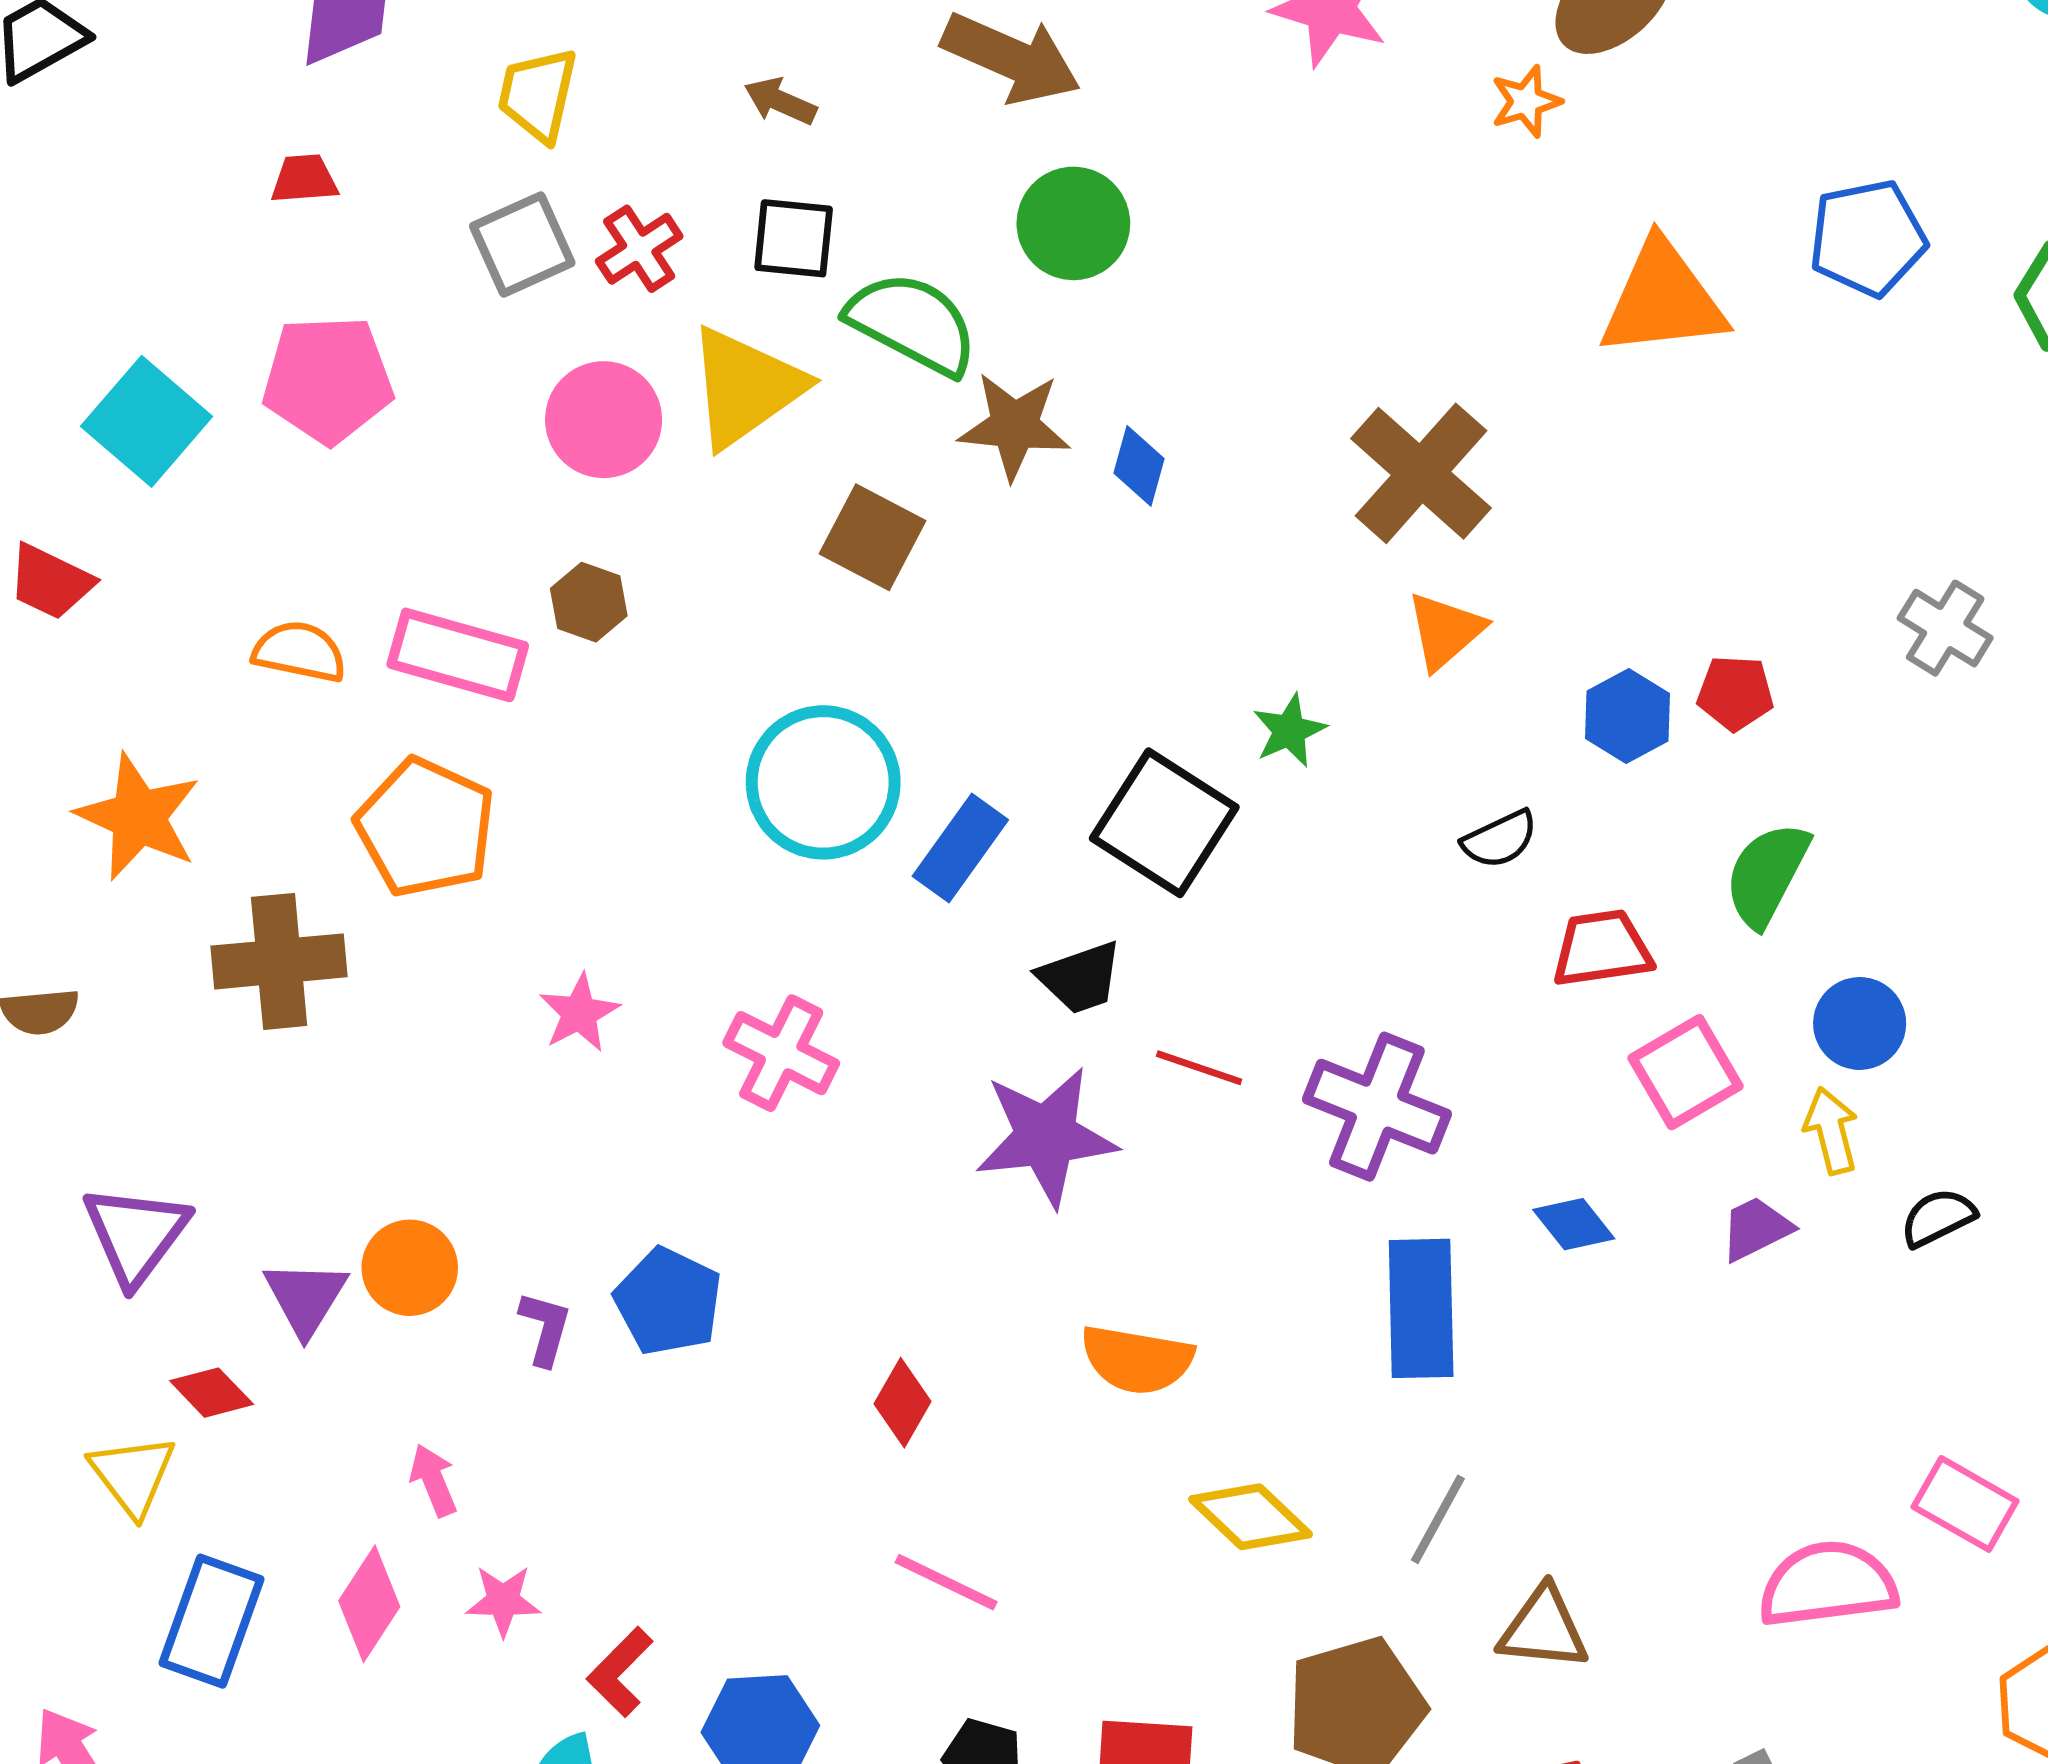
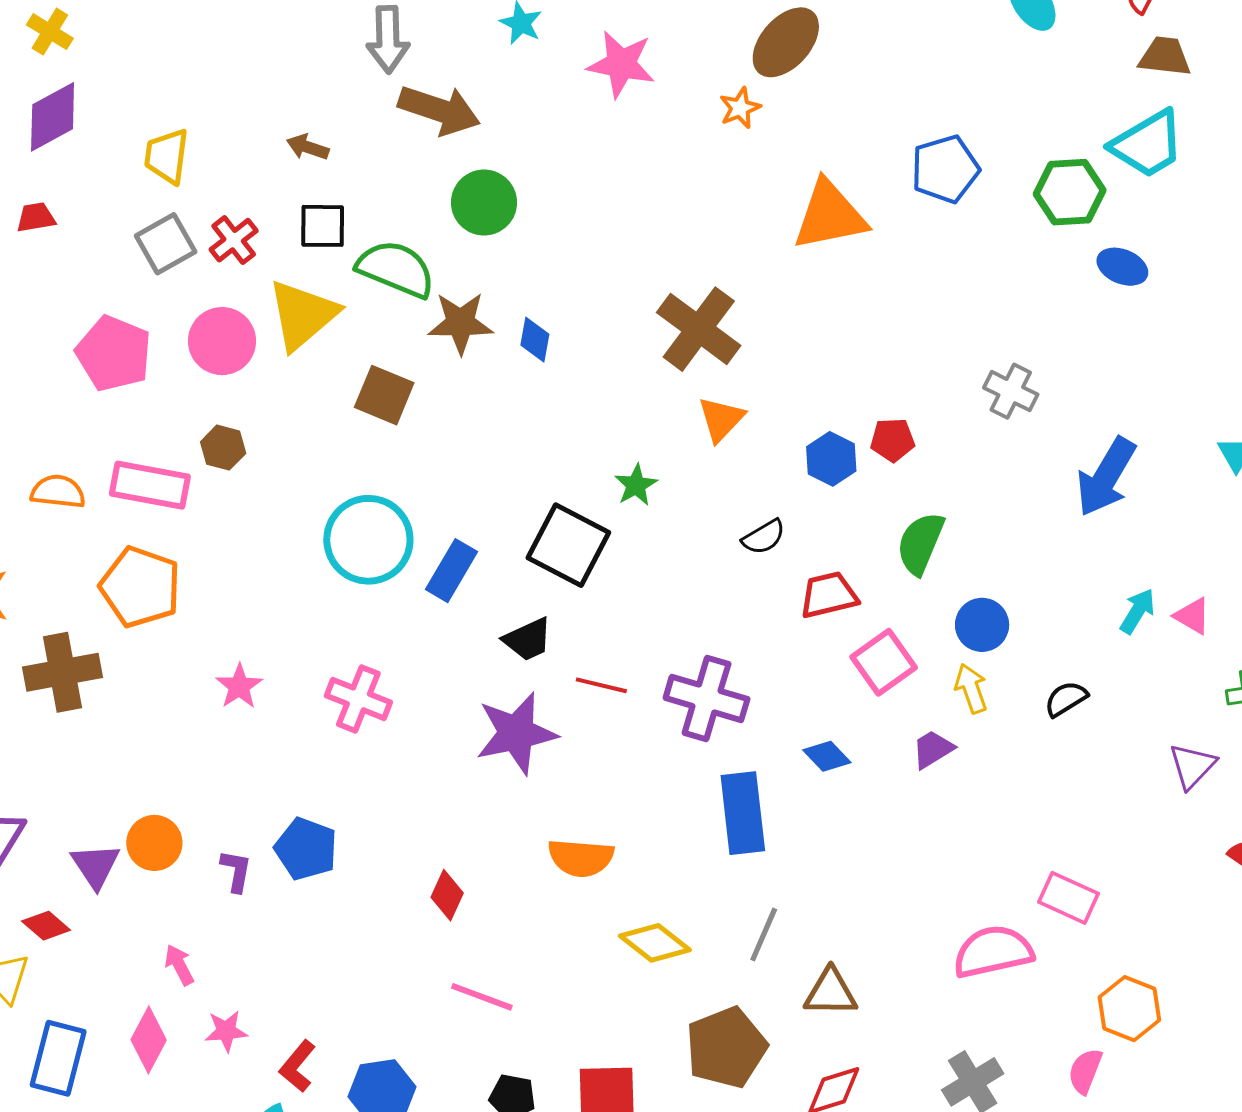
pink pentagon: (328, 380) -> (114, 353), moved, turned 30
black semicircle: (1938, 1218) -> (1066, 699), moved

